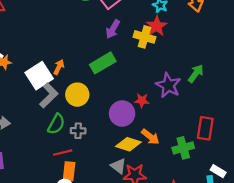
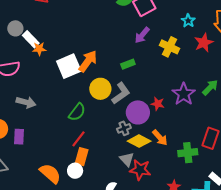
red star: (157, 26) -> (204, 43), moved
green rectangle: (103, 63) -> (128, 64), size x0.6
orange arrow: (59, 67) -> (88, 61), size x1.6
gray L-shape: (49, 95) -> (121, 93), moved
gray cross: (78, 131) -> (124, 128), moved, turned -32
red line: (63, 153) -> (79, 139), turned -48

